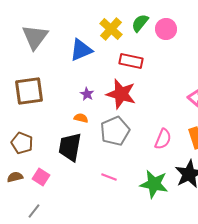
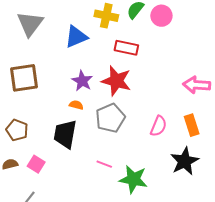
yellow cross: (111, 29) -> (106, 16), turned -30
purple star: (87, 94) -> (82, 81), size x1.5
green star: (154, 184) -> (133, 179), moved

